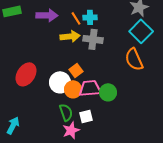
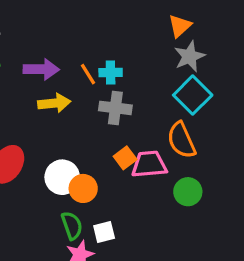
yellow arrow: (70, 36) -> (54, 103), moved
orange square: (76, 70) -> (125, 158), moved
pink trapezoid: (90, 88) -> (149, 164), moved
green circle: (108, 92) -> (188, 192), moved

